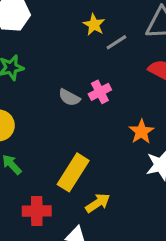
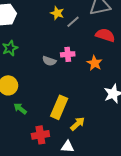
pink cross: (100, 92) -> (68, 54), turned 32
orange star: (141, 132) -> (95, 63), moved

